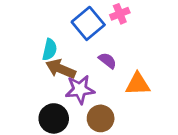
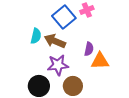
purple semicircle: (107, 61) -> (89, 49), moved, turned 64
brown arrow: (61, 69) -> (55, 41), moved

